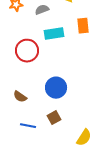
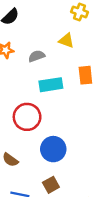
red circle: (27, 51) -> (27, 117), moved

